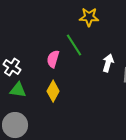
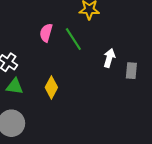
pink semicircle: (53, 59) -> (46, 33), moved

